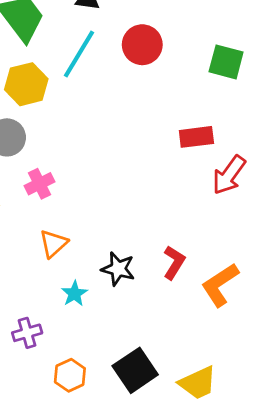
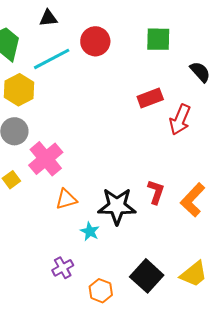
cyan line: (79, 54) -> (52, 59), turned 45
pink cross: (39, 184) -> (46, 159), size x1.6
orange triangle: (53, 244) -> (66, 199), turned 40
black star: (118, 269) -> (117, 206), size x1.5

